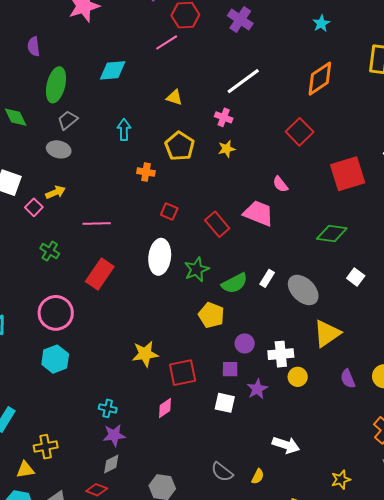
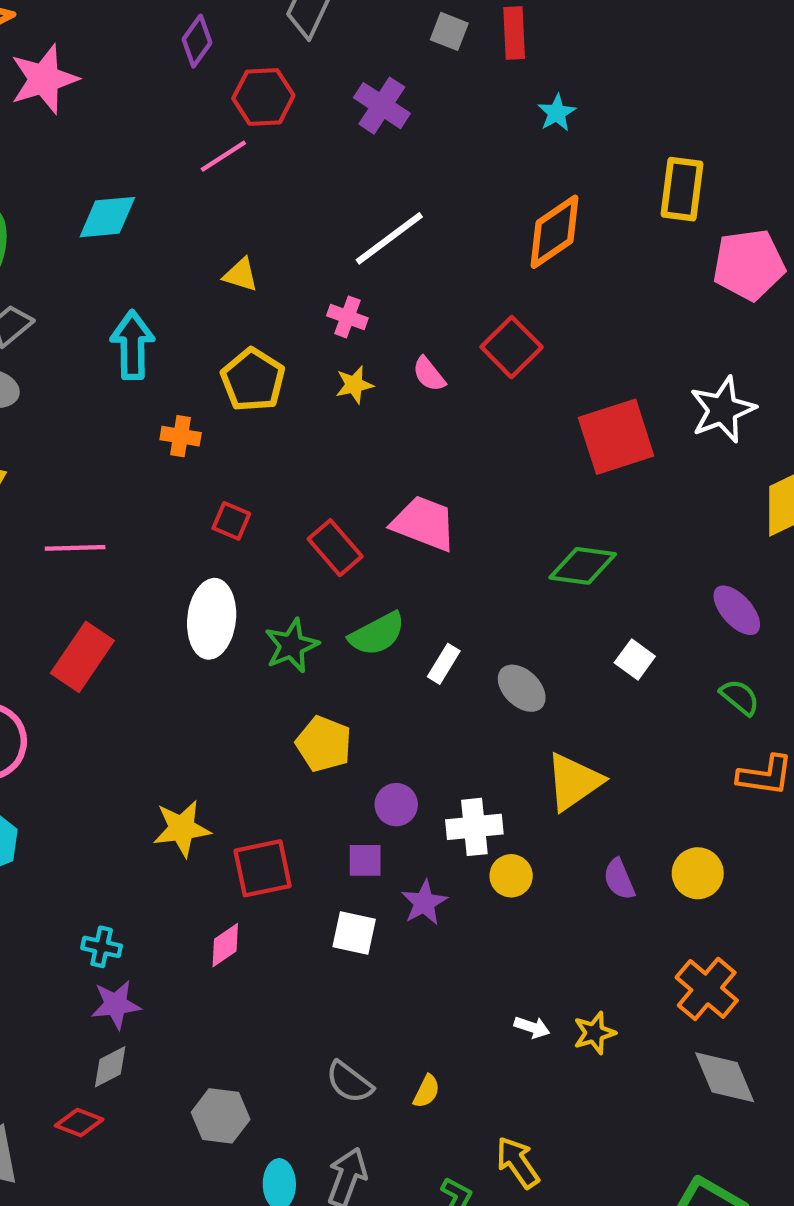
cyan arrow: (124, 130) -> (132, 345), size x1.4
pink semicircle: (280, 184) -> (429, 374), moved
green semicircle: (234, 283) -> (377, 634), moved
gray ellipse: (303, 290) -> (522, 688), size x0.7
white arrow: (286, 445) -> (532, 1027), moved, size x0.6
yellow star: (341, 480) -> (594, 1033), moved

